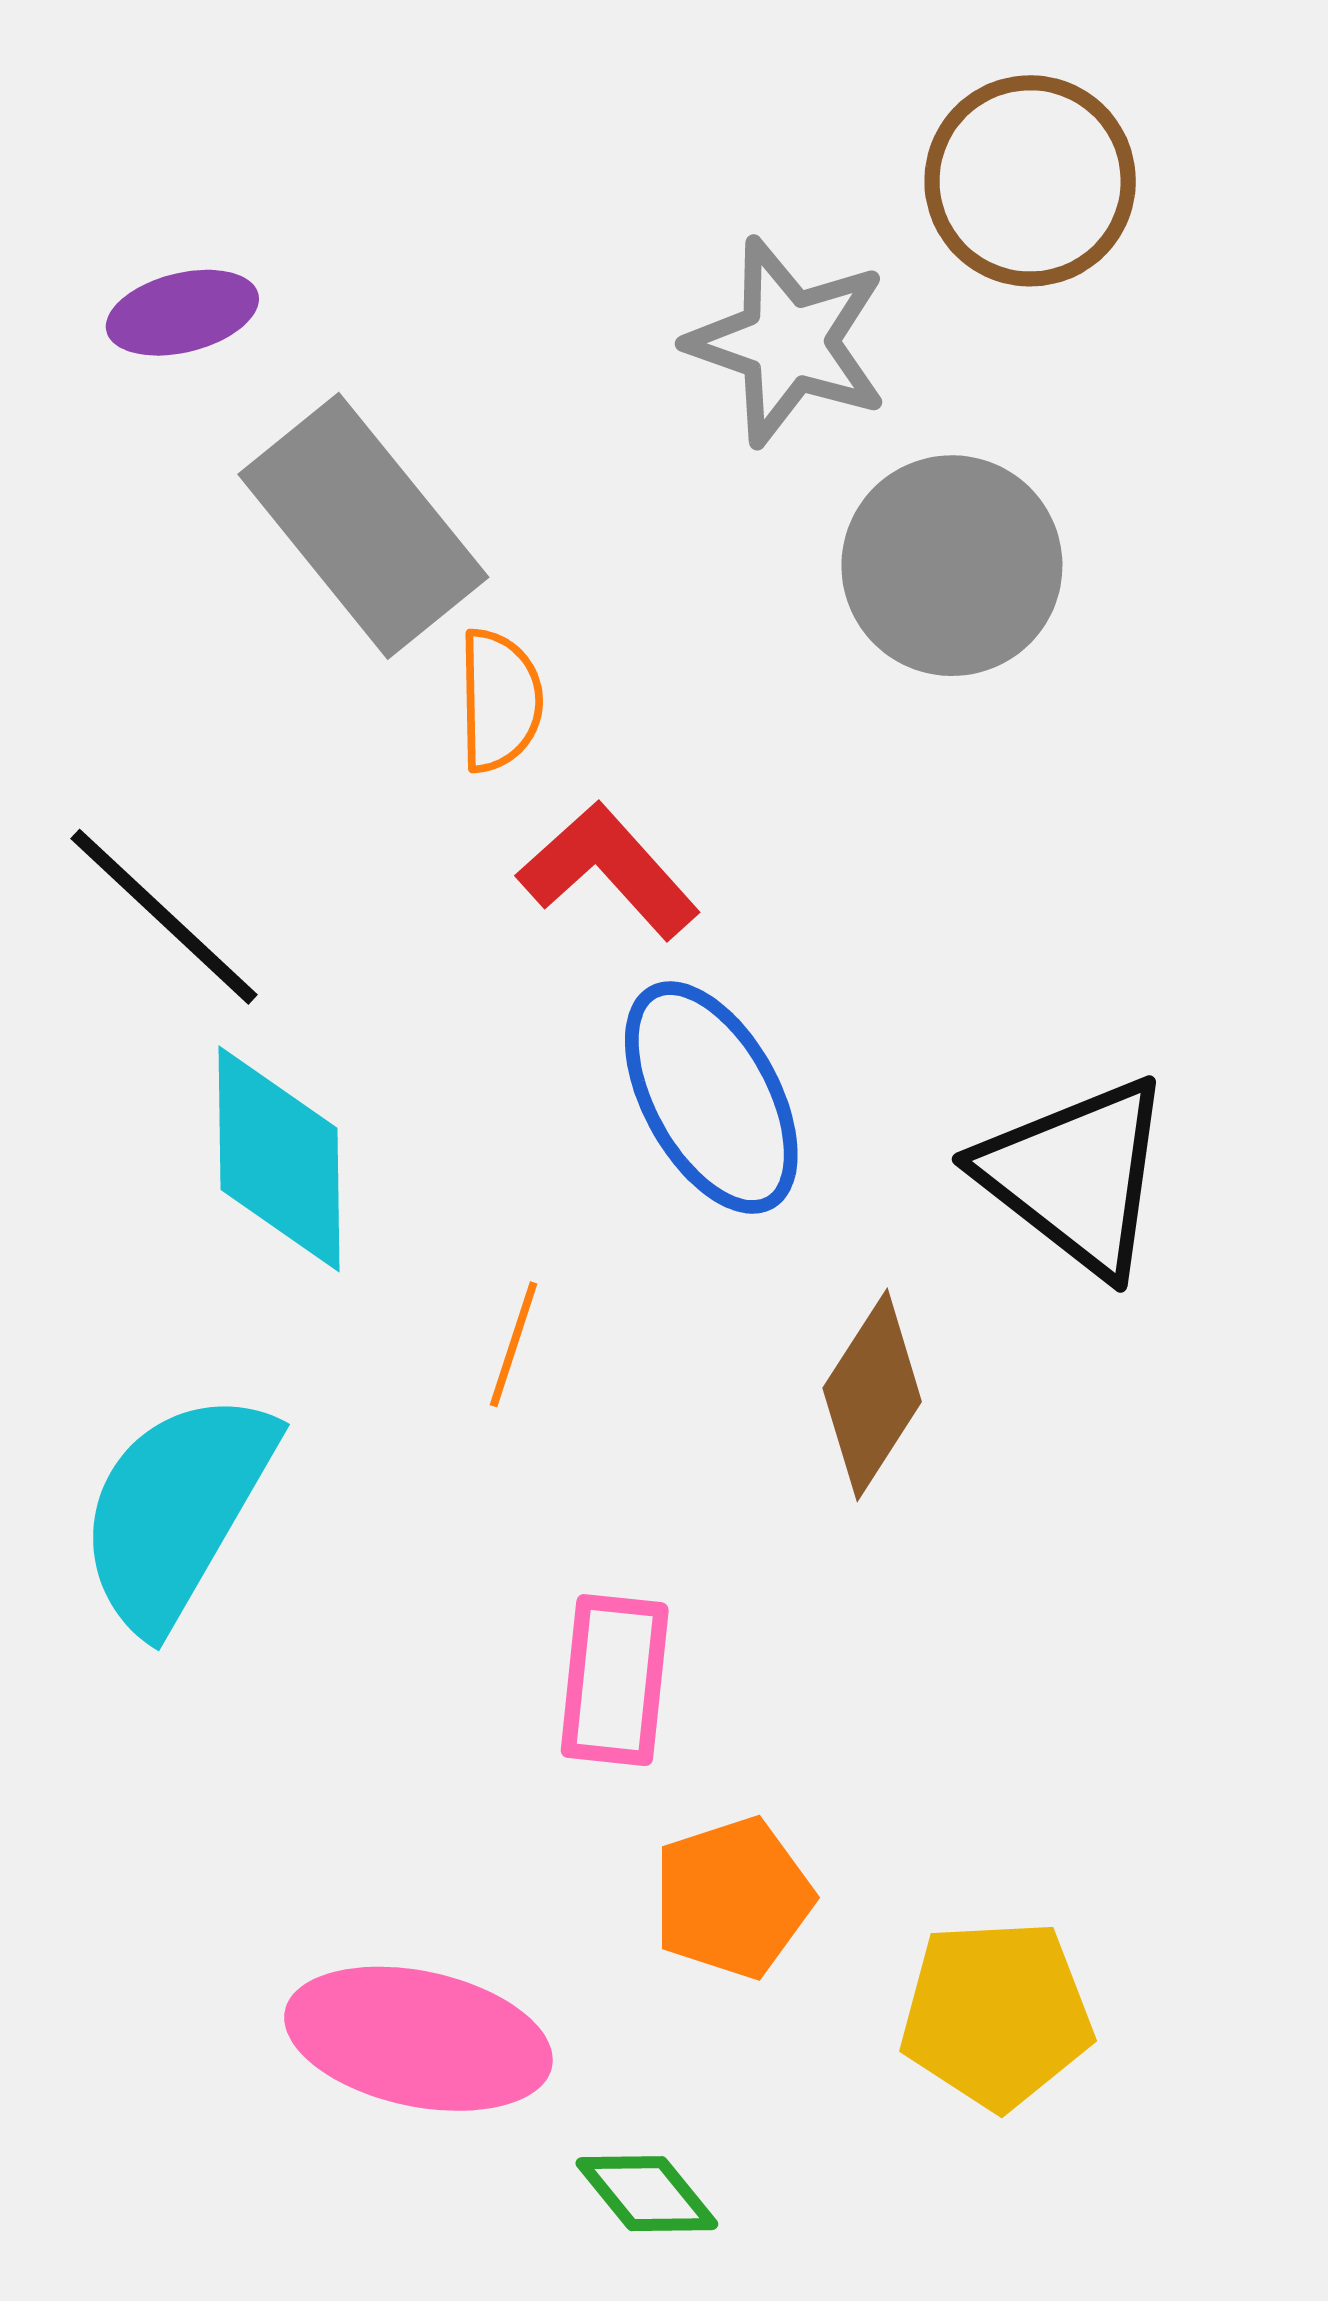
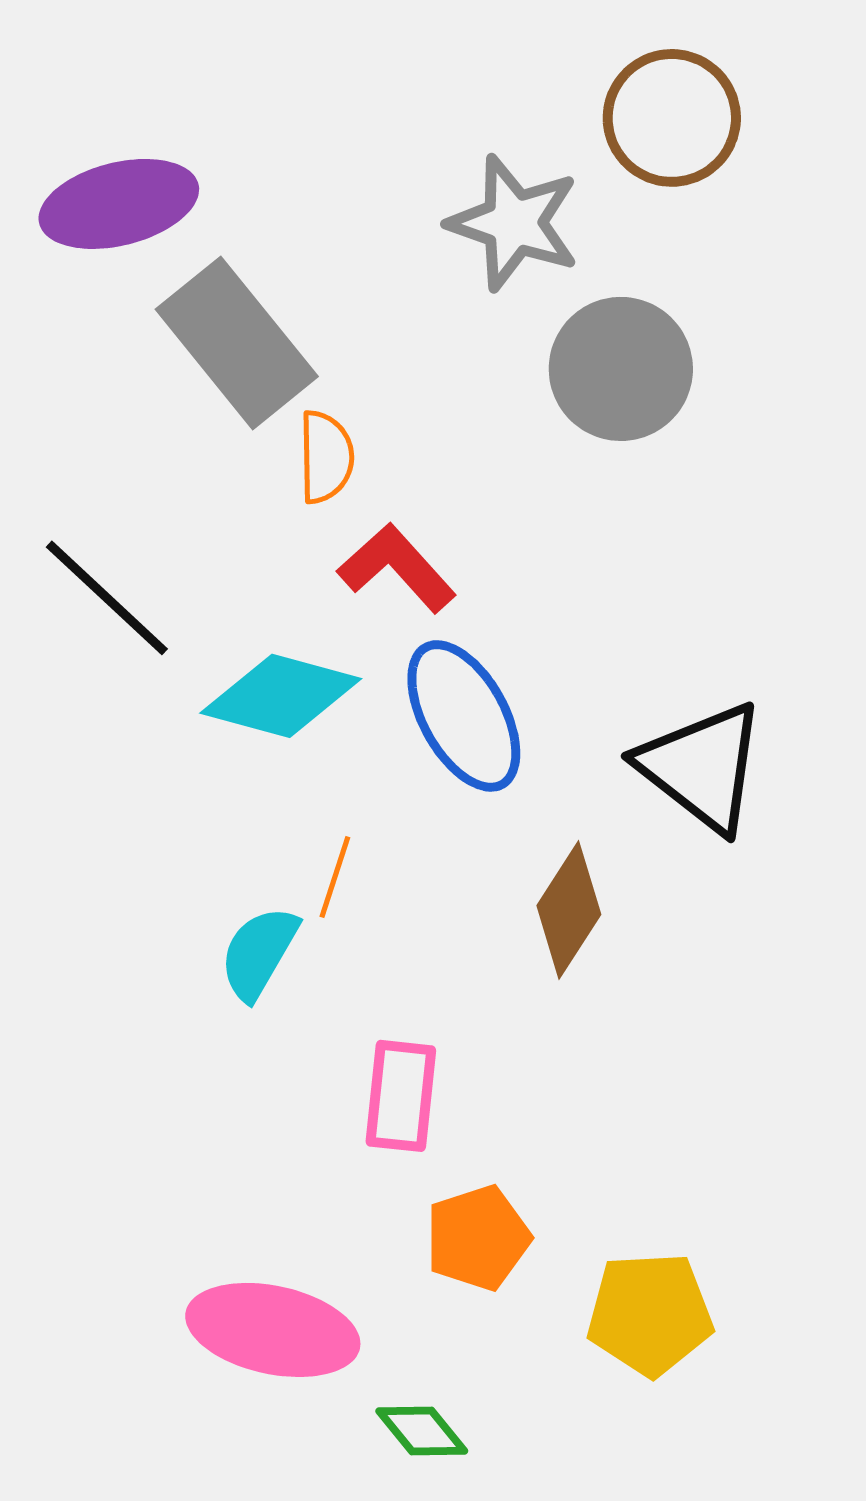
purple ellipse: (182, 313) -> (119, 204), size x1.6
cyan diamond: (279, 1159) -> (281, 696), moved, turned -74
cyan semicircle: (176, 1510) -> (259, 953), moved, size x0.6

